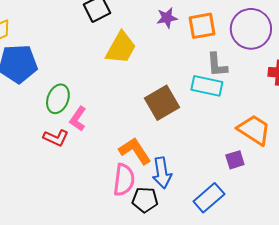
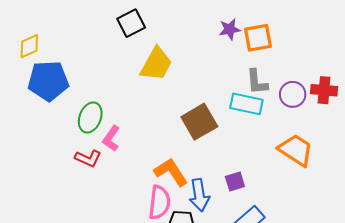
purple star: (167, 18) -> (230, 29), moved
orange square: (202, 26) -> (258, 38), moved
purple circle: (251, 29) -> (293, 94), moved, size x0.6
purple square: (235, 160) -> (235, 181), moved

